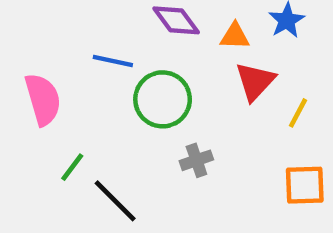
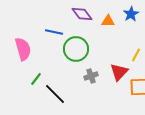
red triangle: (255, 81) -> (119, 72), moved

